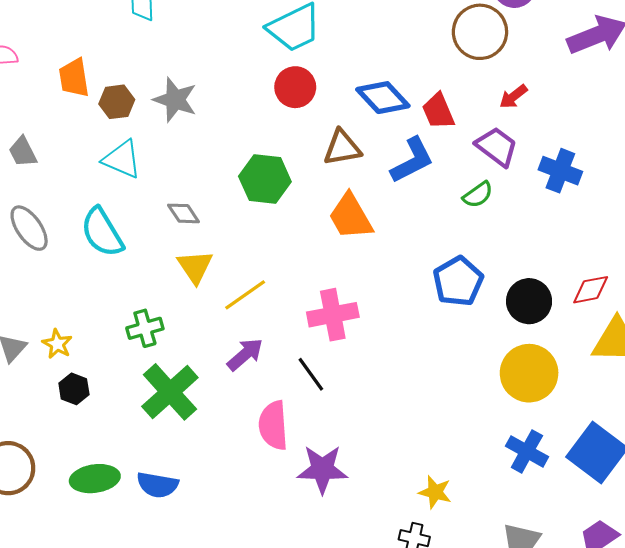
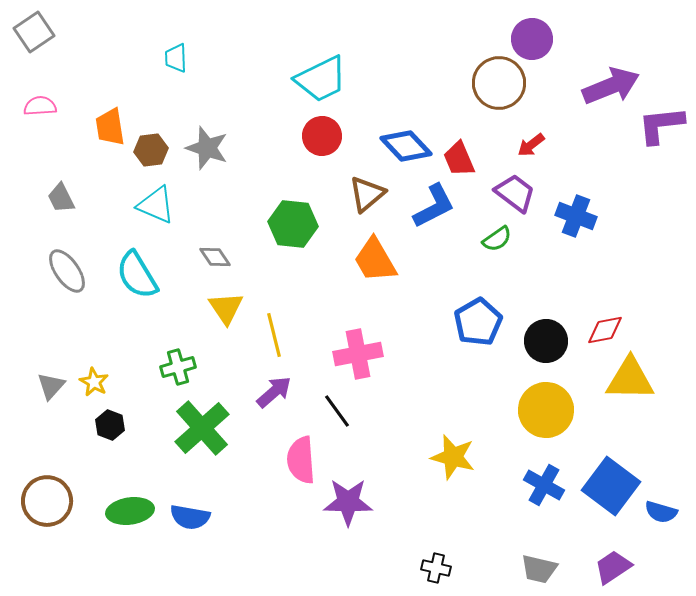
brown triangle: (342, 148) -> (367, 194), turned -30
yellow line: (245, 295) -> (274, 335), turned -69
yellow star: (435, 492) -> (453, 457), moved, size x1.4

